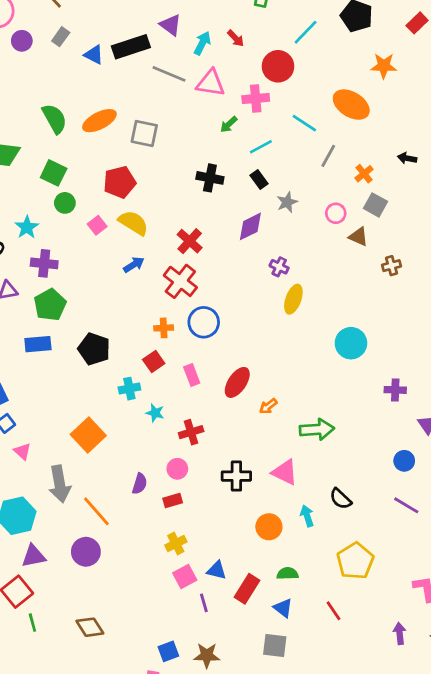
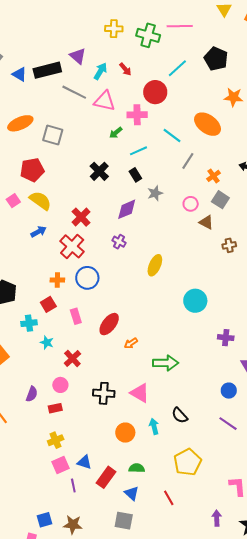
black cross: (210, 178) -> (99, 171), turned 30
purple cross: (279, 267) -> (119, 242), moved
red cross: (191, 432) -> (72, 358), turned -30

